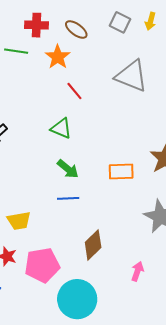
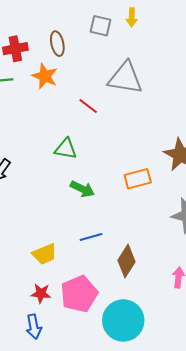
brown ellipse: (76, 30) -> (57, 44), turned 55
red line: (74, 91) -> (88, 106), moved
blue line: (68, 198) -> (91, 237), moved

